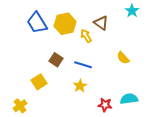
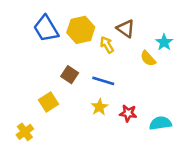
cyan star: (132, 11) -> (164, 42), moved
yellow semicircle: (123, 58) -> (148, 58), moved
red star: (105, 105) -> (128, 113), moved

